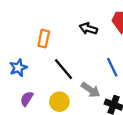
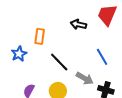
blue star: (18, 68) -> (19, 54), moved

